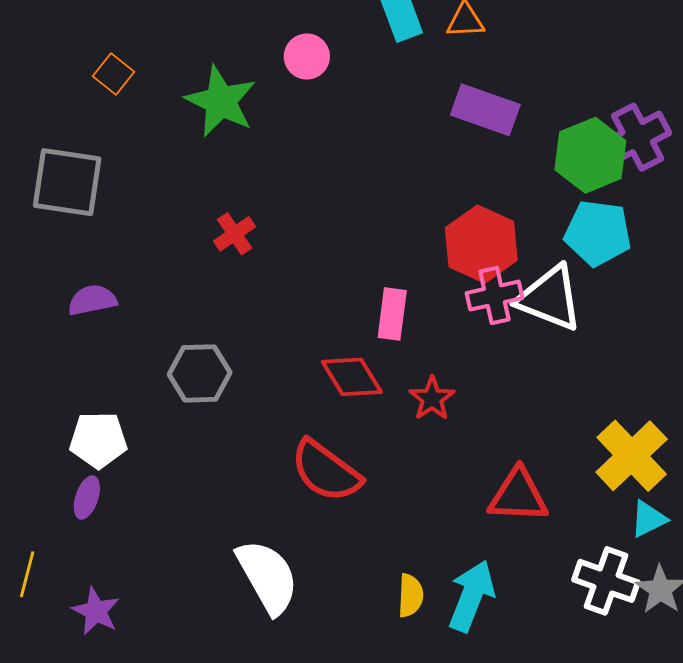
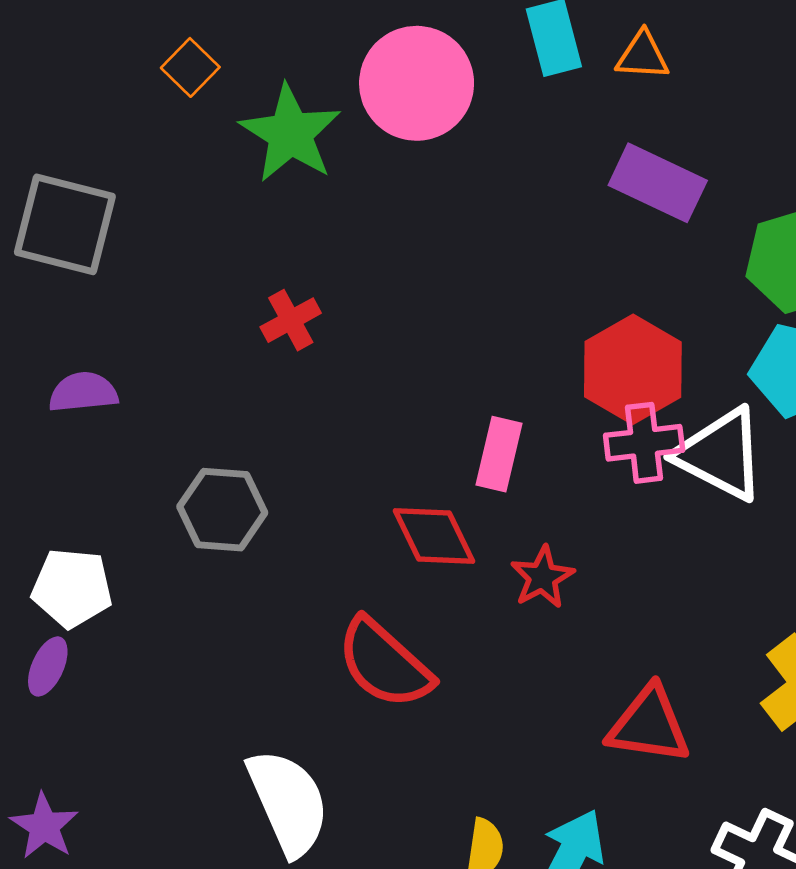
pink circle: (307, 57) -> (417, 83), size x1.8
orange square: (113, 74) -> (190, 67), moved

